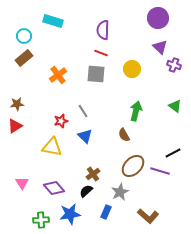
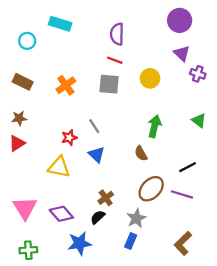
brown rectangle: (24, 58) -> (23, 82), moved, turned 66
black line: (173, 153) -> (188, 167), moved
pink triangle: (22, 183) -> (25, 208), size x1.6
blue rectangle: (106, 212) -> (131, 241), moved
brown L-shape: (148, 216) -> (183, 243), moved, turned 95
green cross: (41, 220) -> (28, 250), moved

